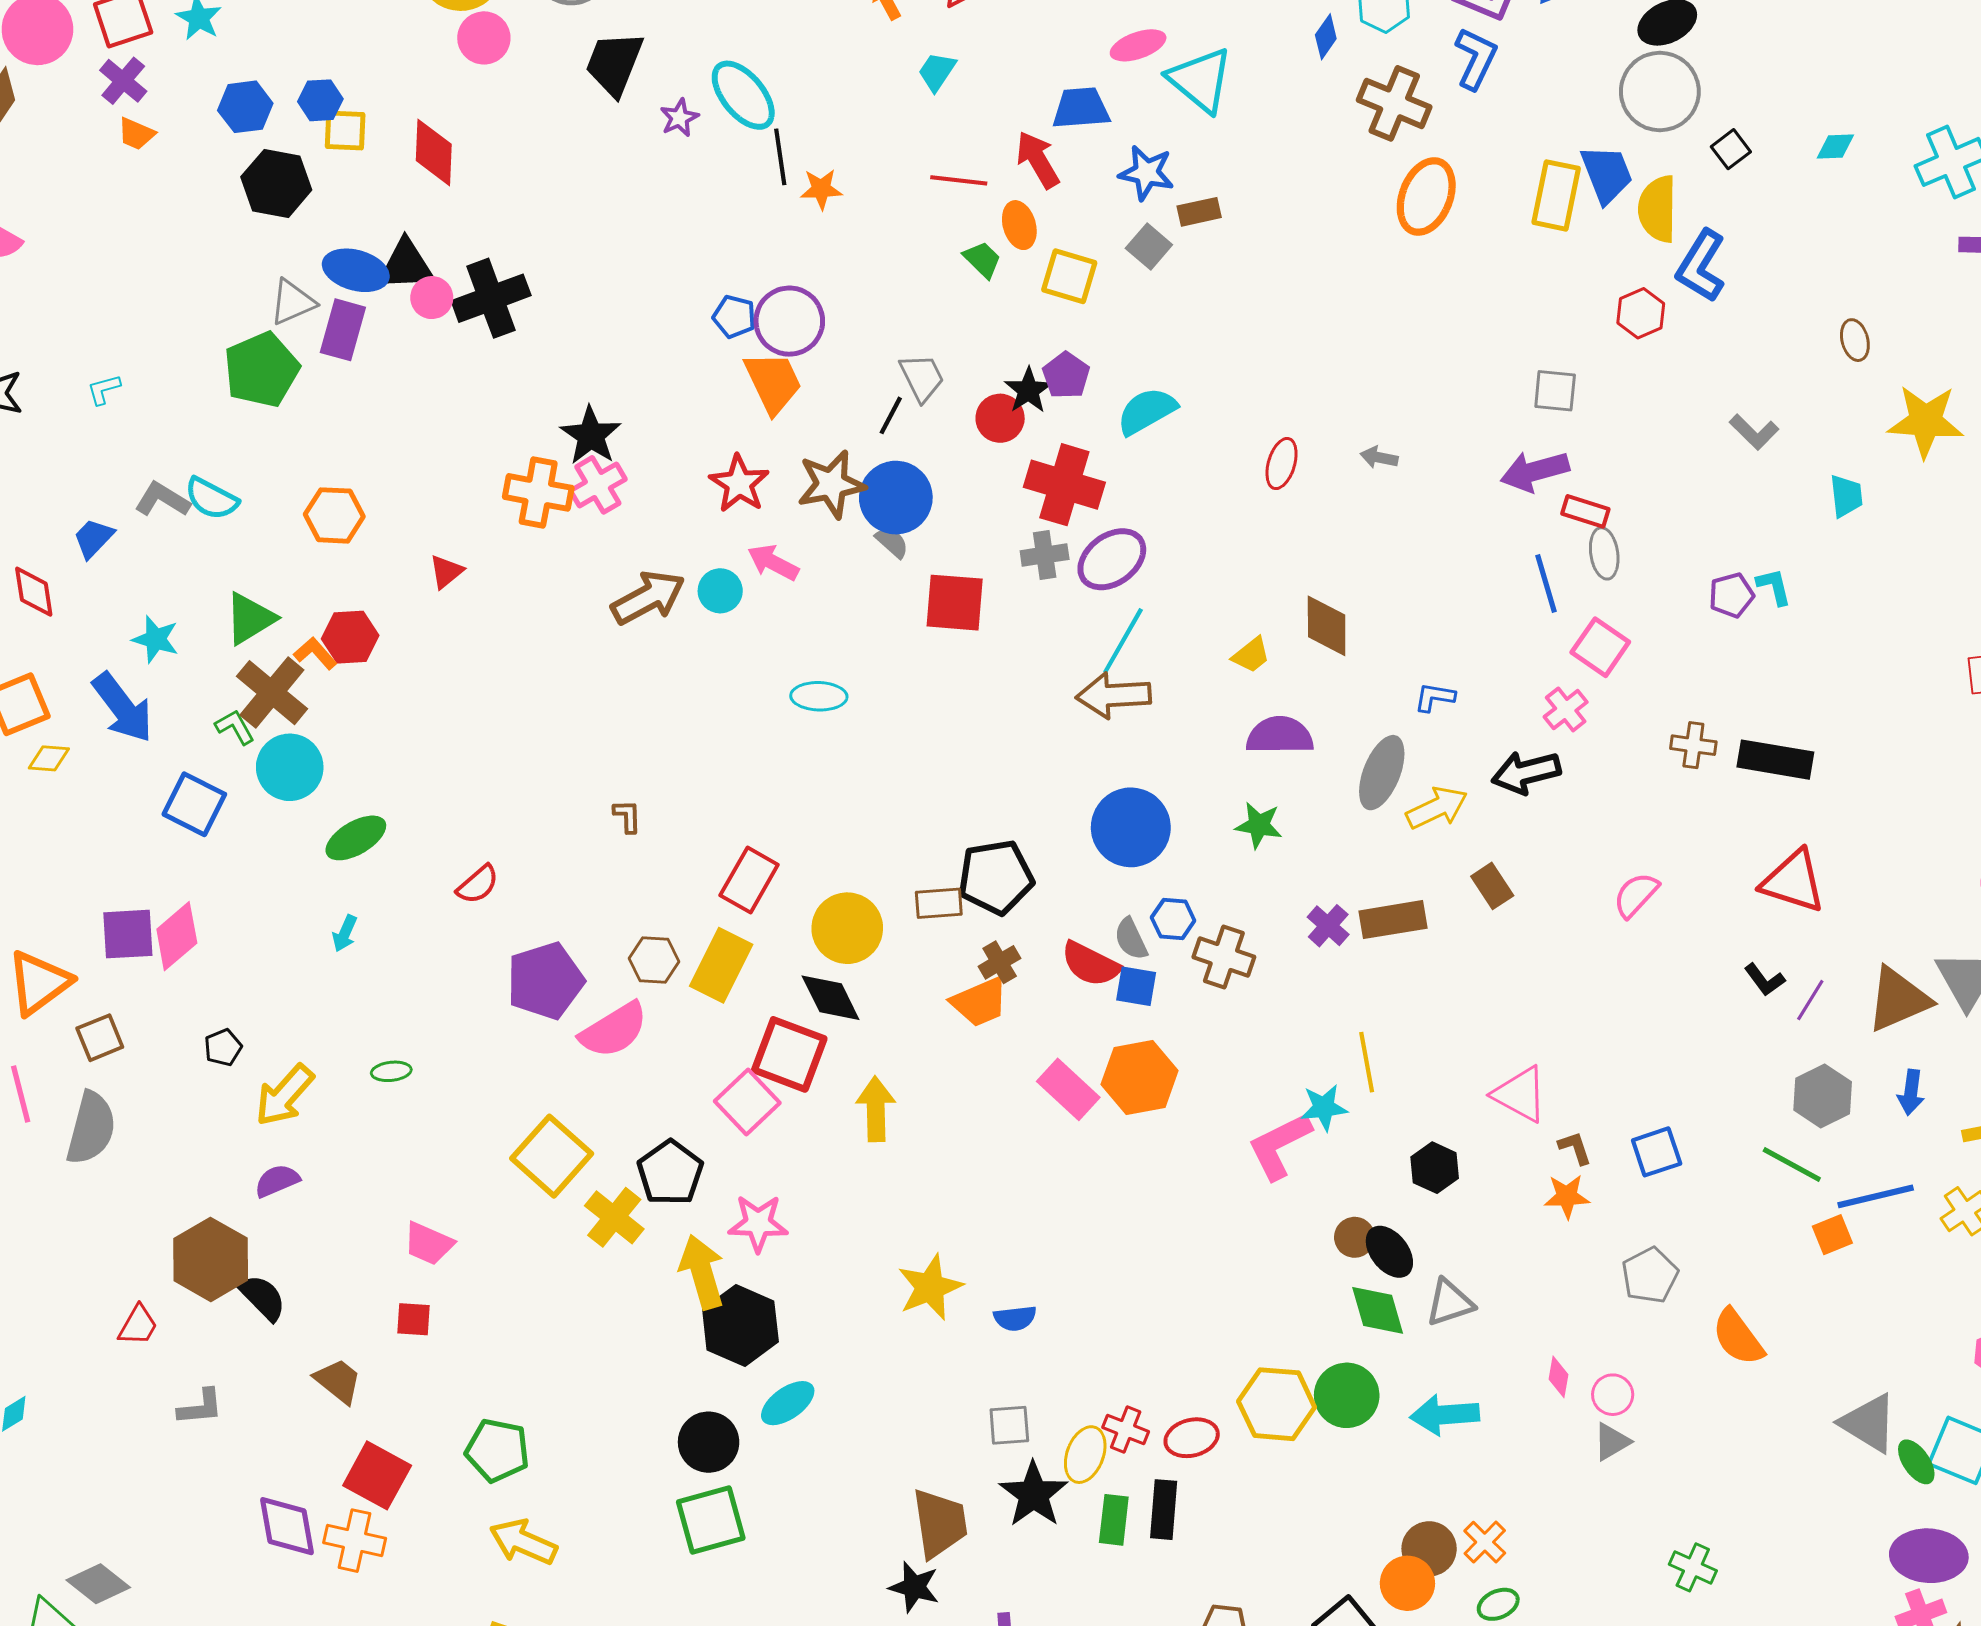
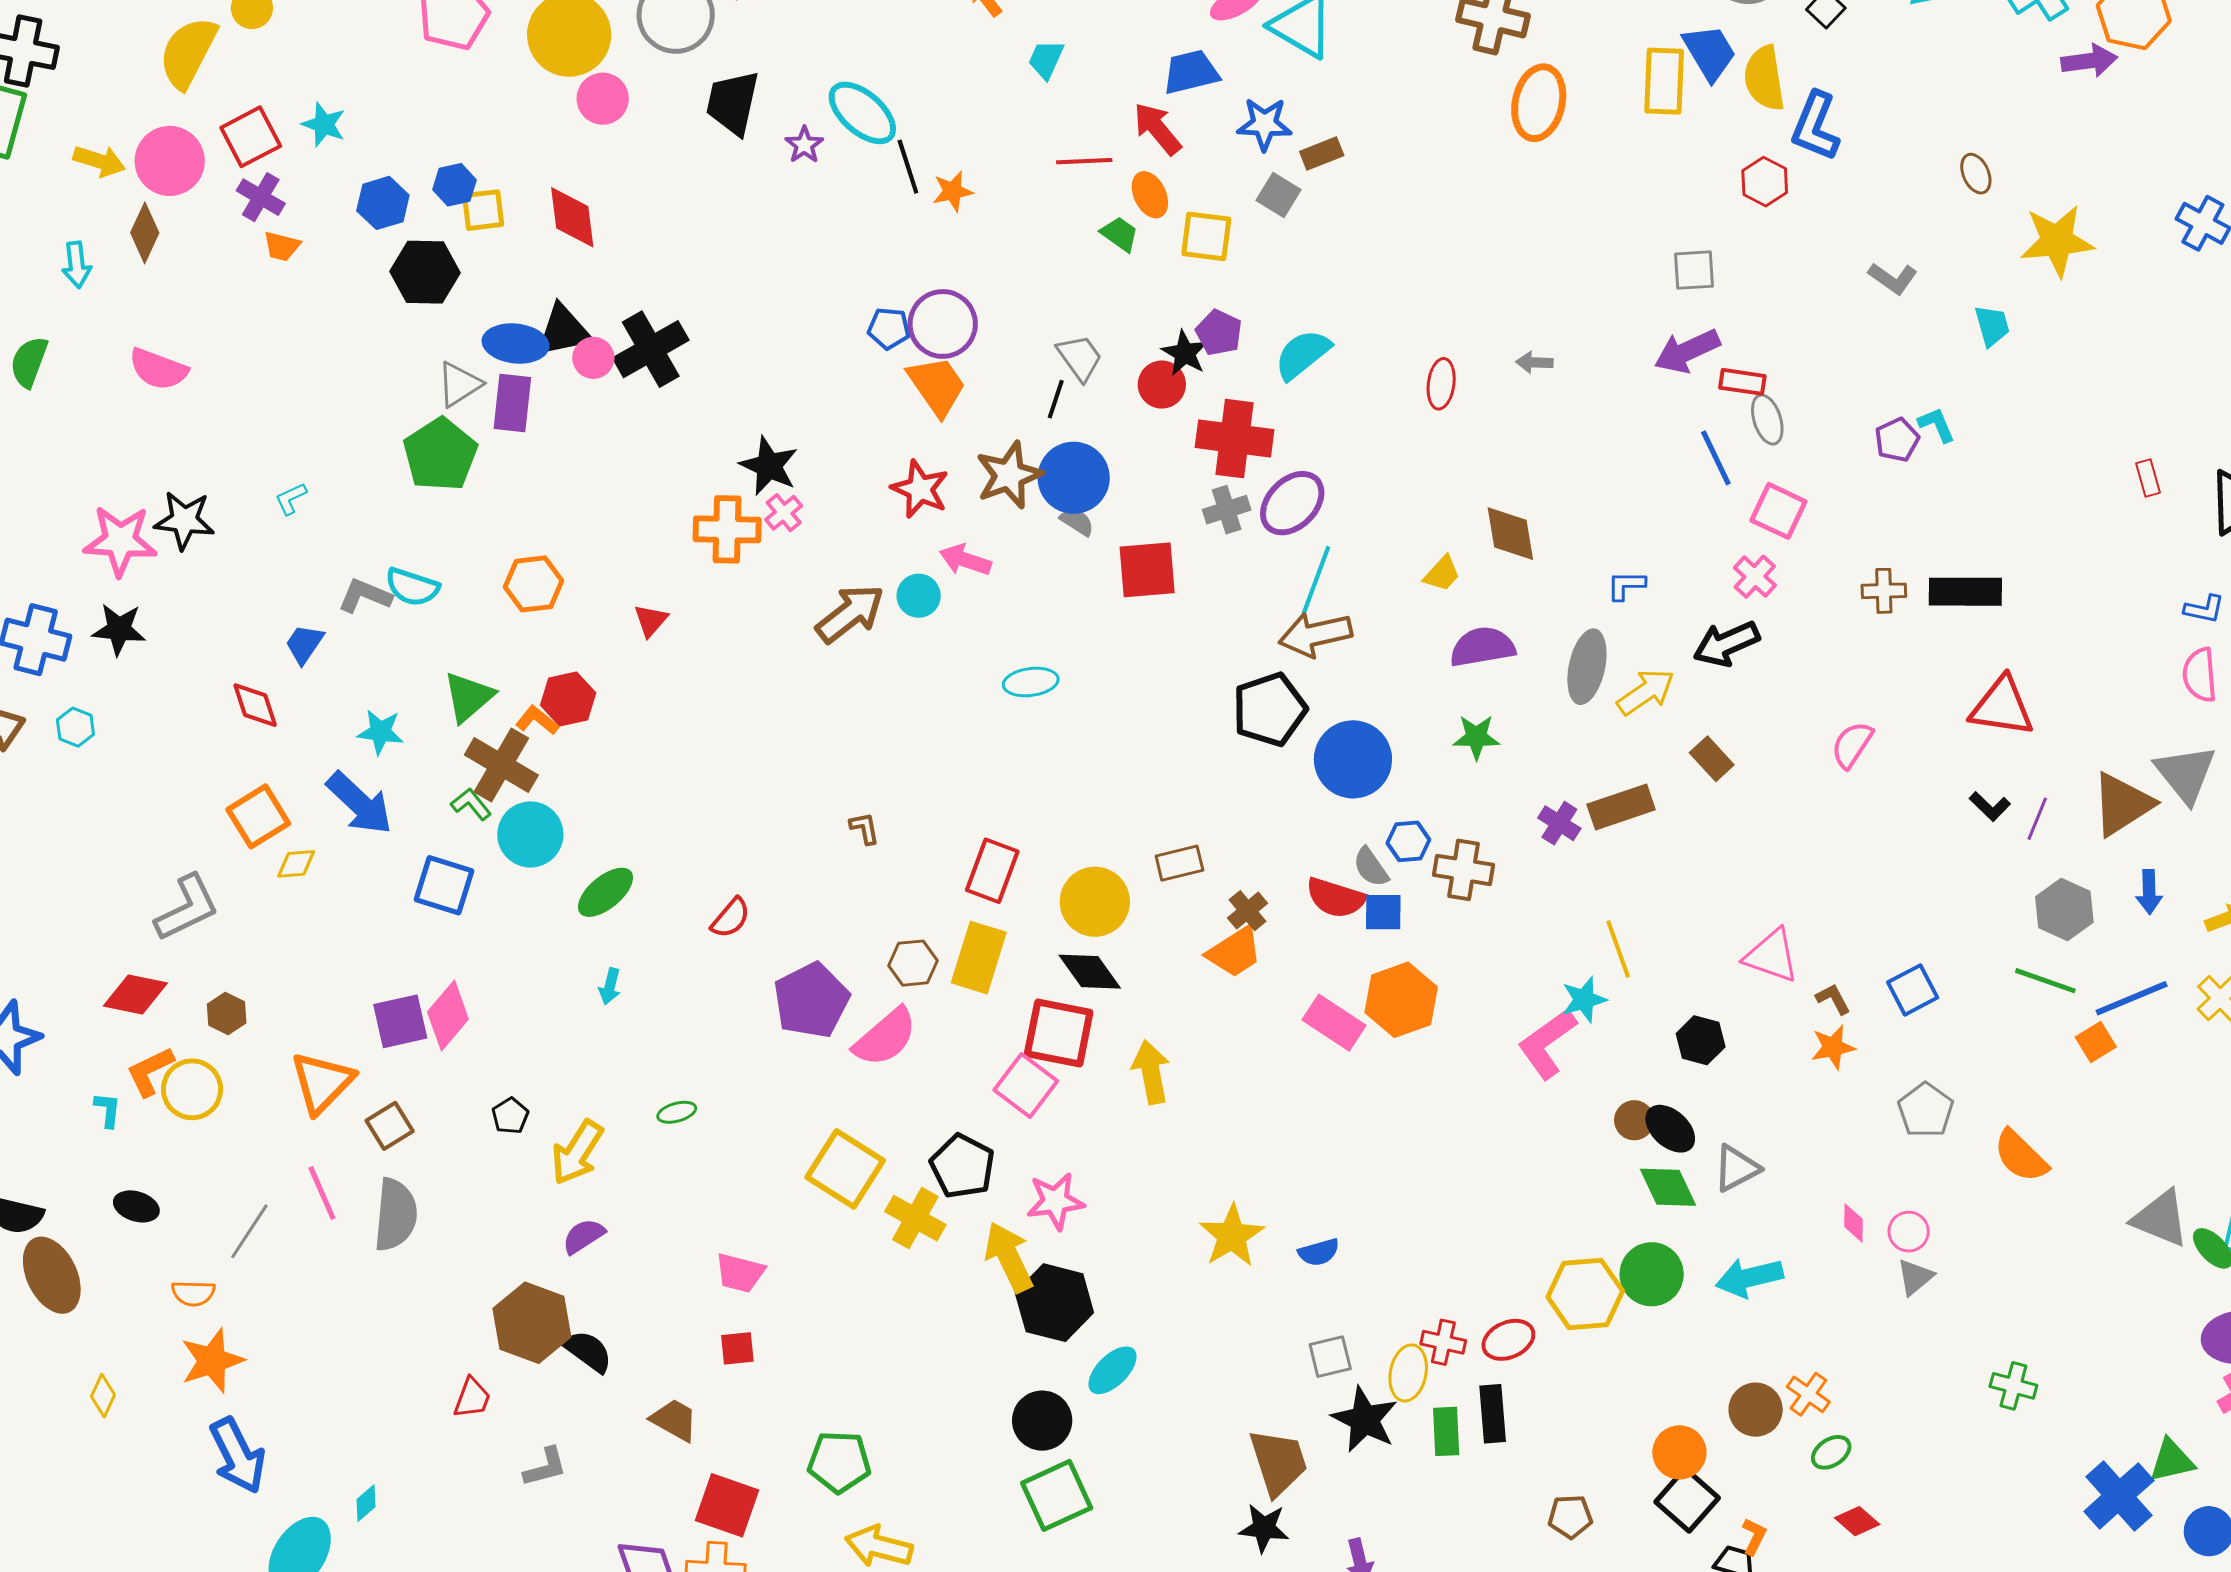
pink cross: (598, 485) -> (784, 513), size x0.7
black pentagon: (996, 877) -> (1270, 709), moved
orange circle: (1407, 1583) -> (1679, 1452), moved

